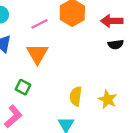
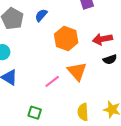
pink line: (39, 24) -> (52, 81), moved
orange triangle: (37, 54) -> (77, 71), moved

